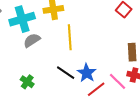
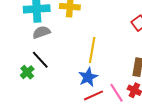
yellow line: (70, 37) -> (92, 50), moved
black line: (66, 73) -> (40, 60), moved

